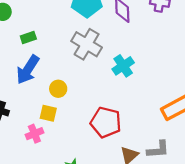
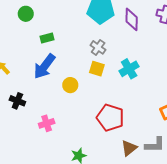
gray cross: (87, 44) -> (98, 47), size x0.6
yellow square: (48, 113) -> (97, 69), moved

